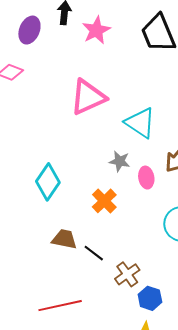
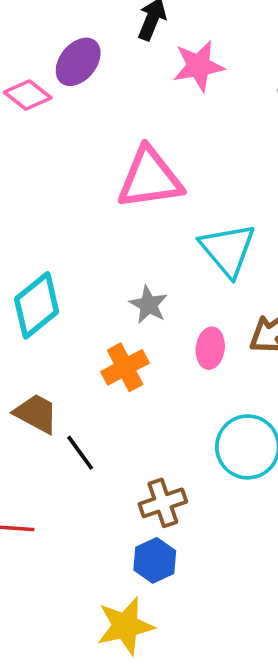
purple ellipse: (29, 30) -> (78, 62), moved
gray star: (120, 161) -> (149, 305), moved
brown cross: (127, 274) -> (163, 503), moved

